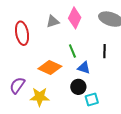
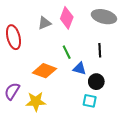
black circle: (78, 87) -> (96, 82), moved
cyan square: (92, 100) -> (90, 101), turned 32

